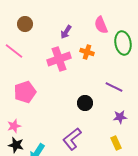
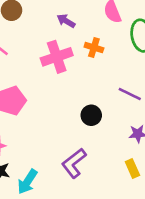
purple arrow: (66, 32) -> (66, 21), turned 88

